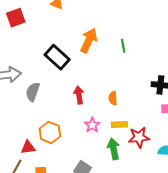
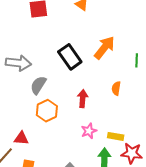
orange semicircle: (113, 98) -> (116, 88), moved
orange hexagon: (50, 132) -> (47, 111), moved

